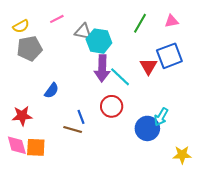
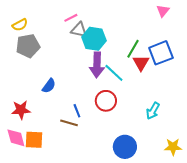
pink line: (57, 19) -> (71, 18), moved
pink triangle: (172, 21) -> (163, 11), moved, turned -40
green line: (140, 23) -> (133, 49), moved
blue circle: (147, 128) -> (125, 147), moved

